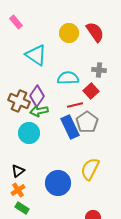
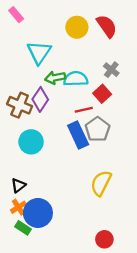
cyan triangle: (36, 55) -> (39, 52), turned 30
gray cross: (99, 70) -> (111, 70), turned 32
green arrow: (39, 111) -> (55, 78), moved
blue circle: (58, 183) -> (38, 213), moved

